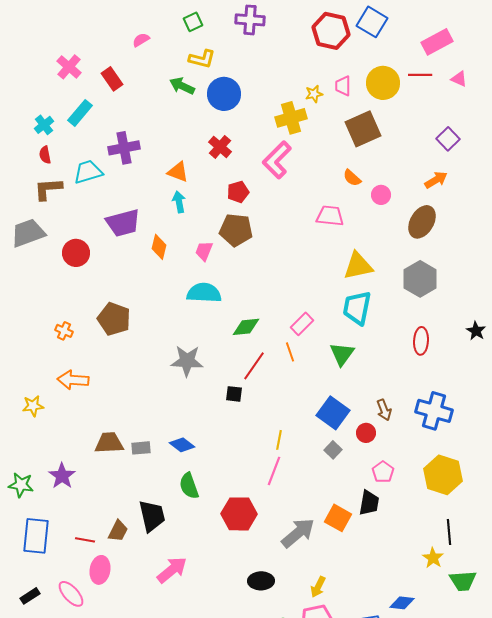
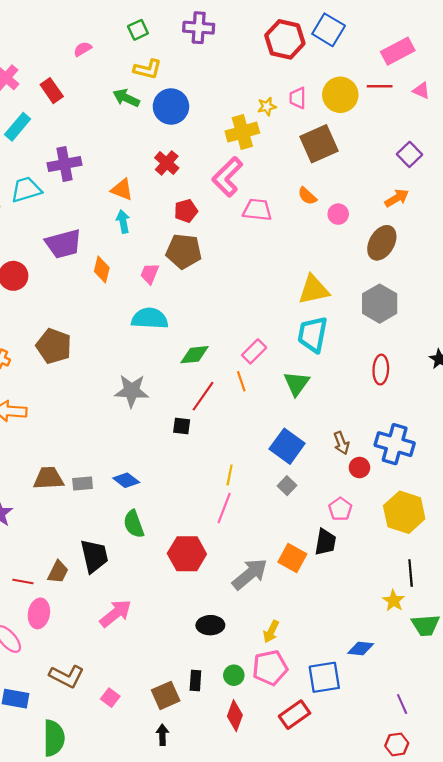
pink trapezoid: (330, 216) -> (257, 210), moved
red circle: (366, 433) -> (359, 468), moved

